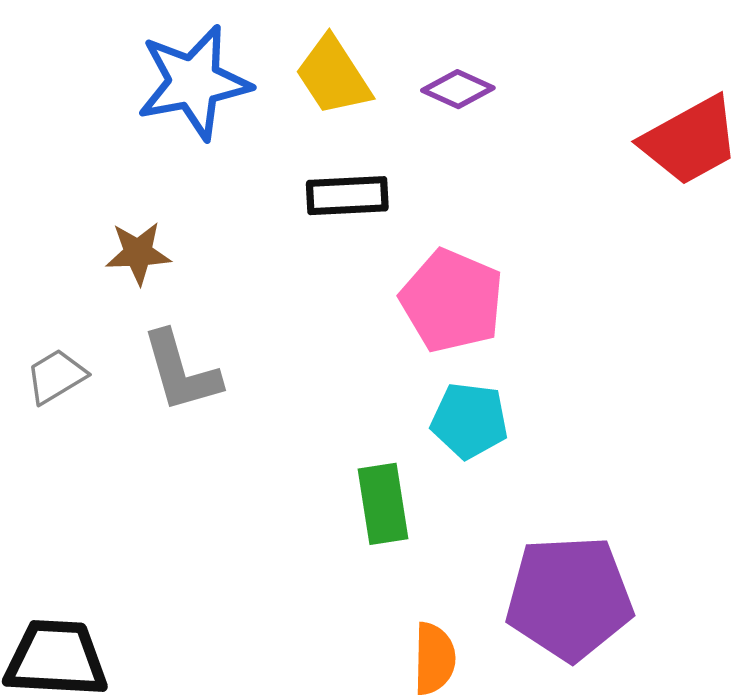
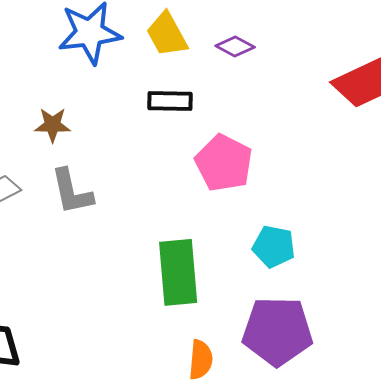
cyan pentagon: (470, 420) -> (274, 247), moved
green rectangle: (383, 504) -> (178, 272), size x1.5

